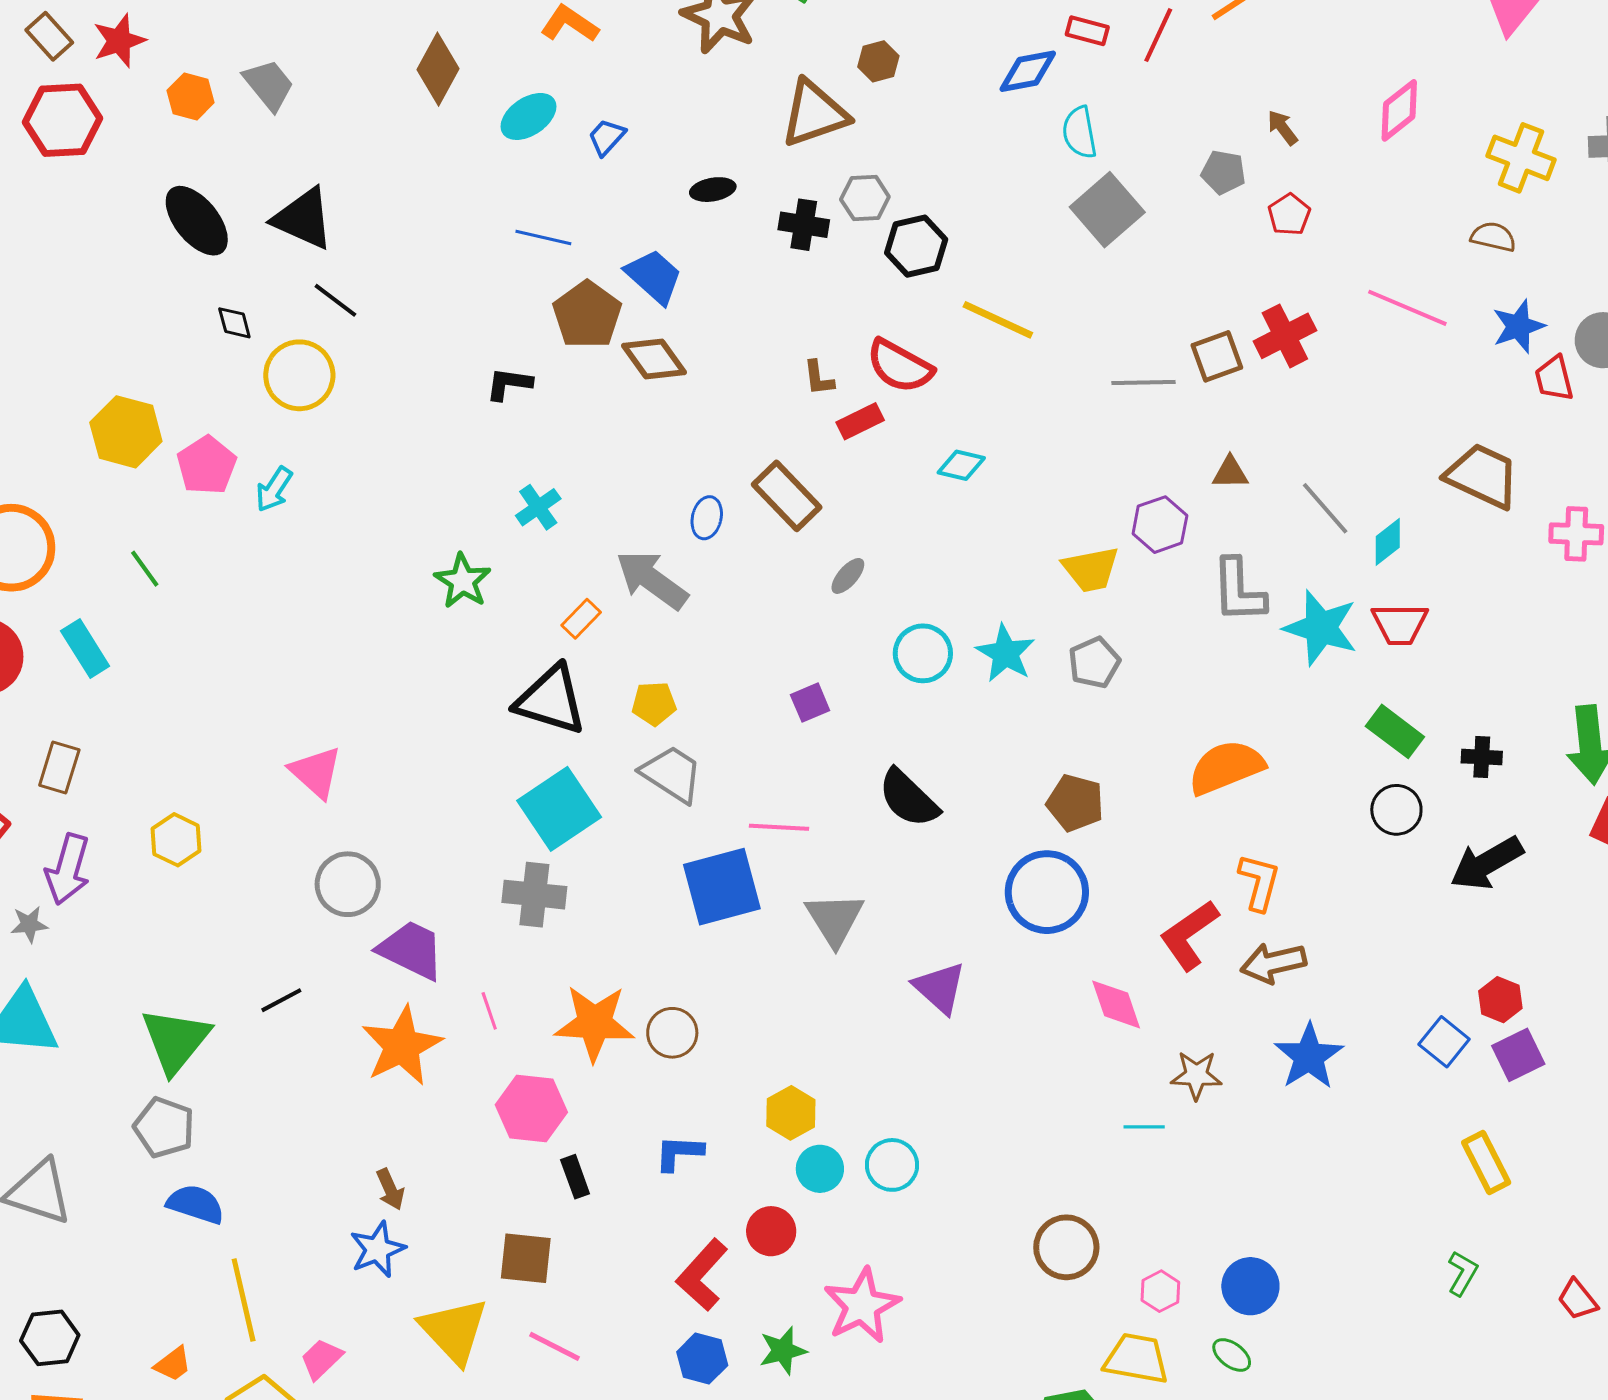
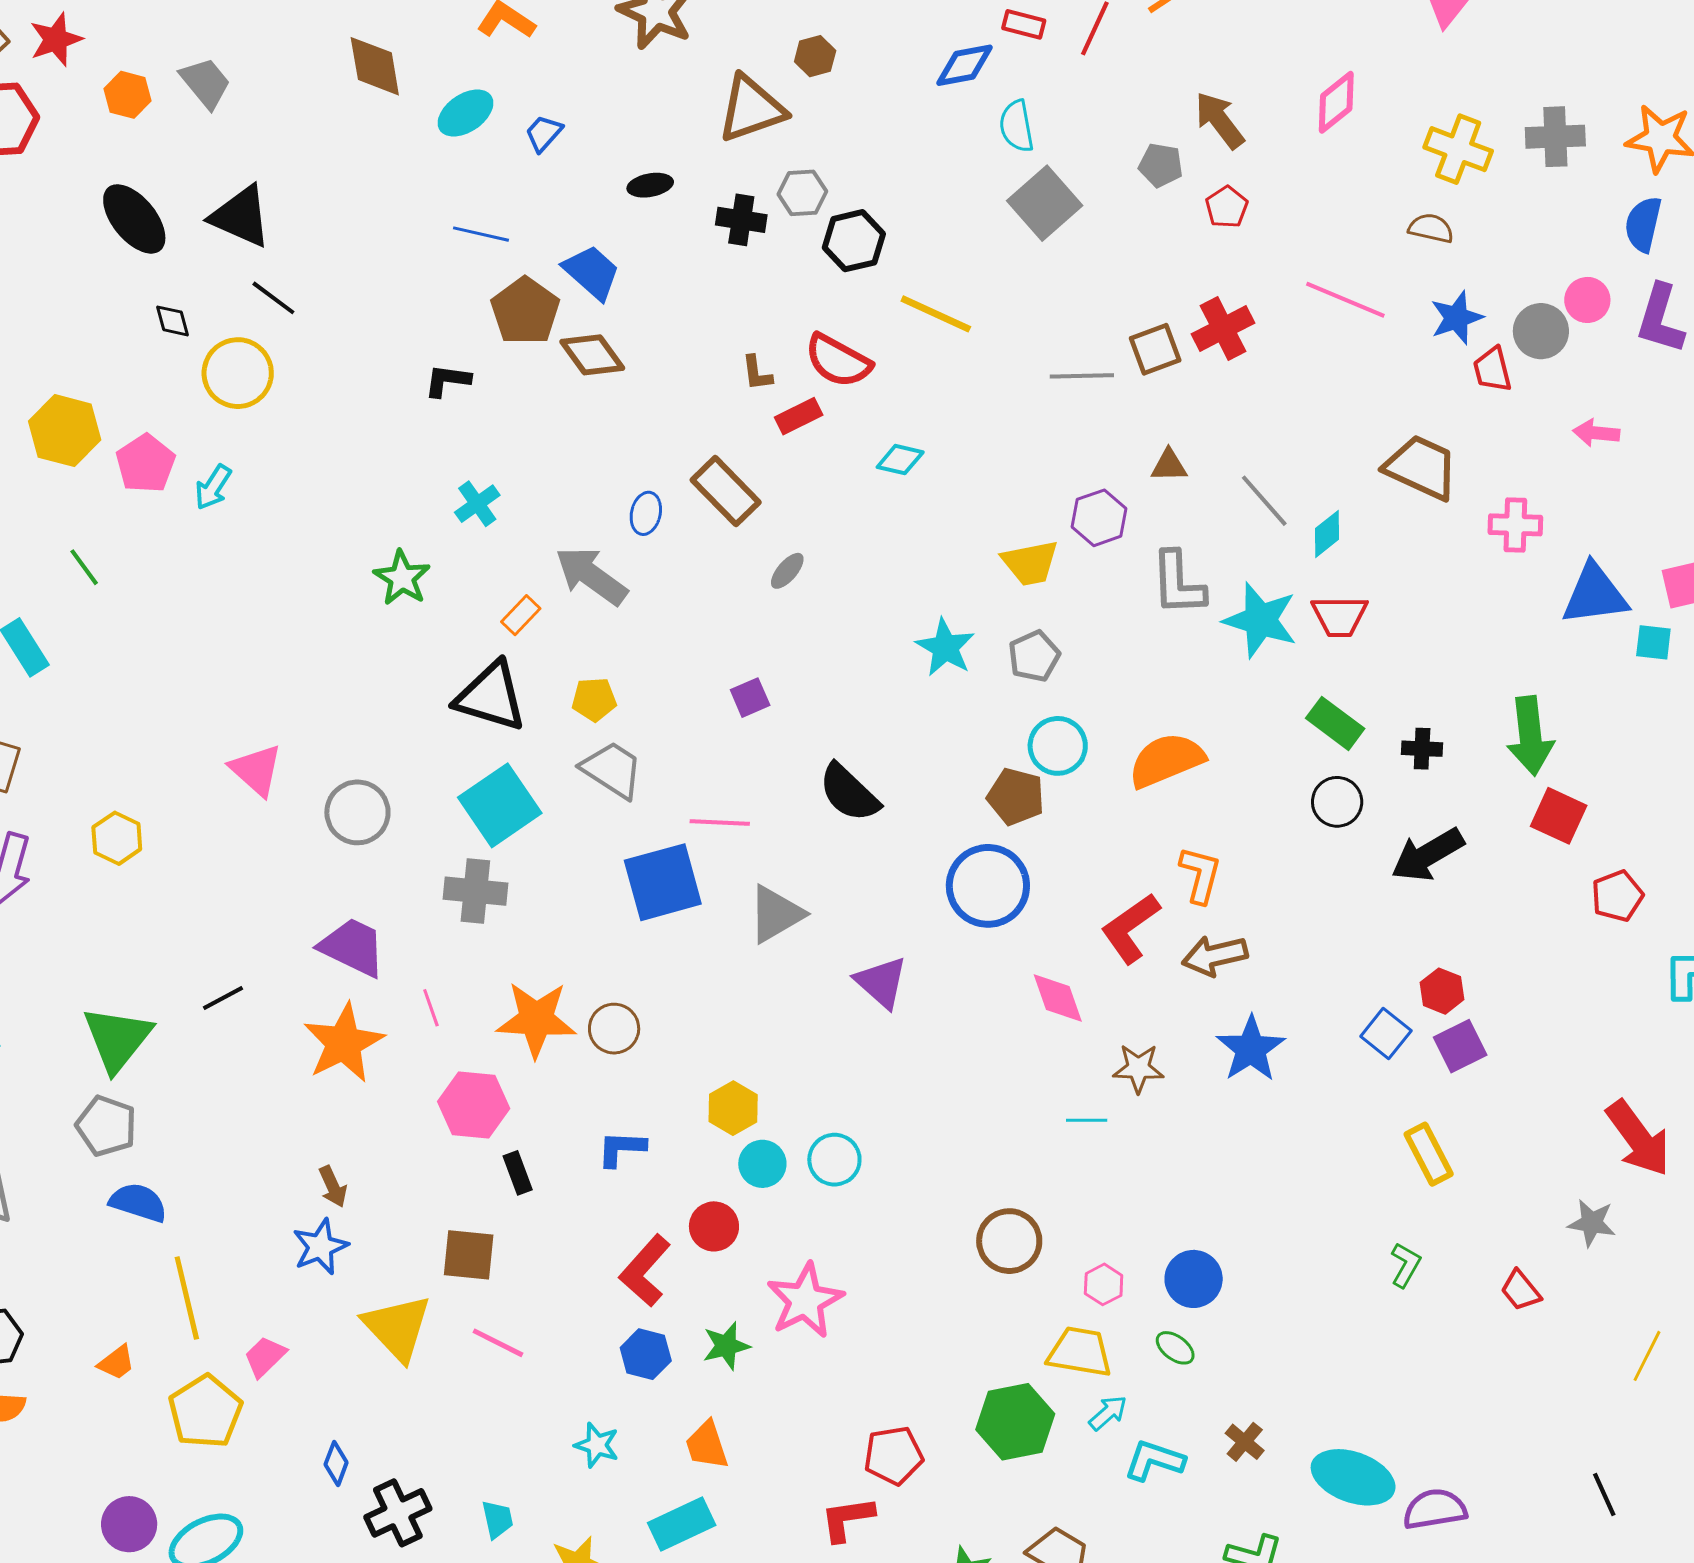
brown diamond: (438, 69) -> (375, 66), turned -38
brown arrow: (1282, 128) -> (1220, 120), size x1.6
cyan circle: (923, 653) -> (1058, 746), moved
gray circle: (348, 884) -> (357, 812), moved
gray triangle: (835, 919) -> (776, 914), turned 32

